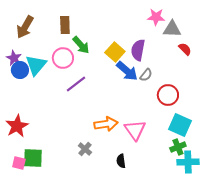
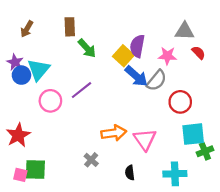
pink star: (156, 17) -> (167, 56), moved
brown arrow: (25, 27) -> (27, 29), size x0.7
purple semicircle: (138, 50) -> (137, 46), moved
pink circle: (63, 58) -> (50, 101), moved
gray semicircle: (146, 75) -> (157, 80), size x1.5
cyan square: (180, 125) -> (193, 134), turned -30
green cross: (178, 147) -> (205, 151), moved
cyan cross: (188, 162) -> (175, 174), moved

